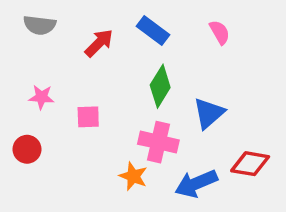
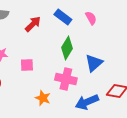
pink semicircle: (220, 32) -> (91, 18), moved
orange star: (133, 176) -> (43, 98), moved

